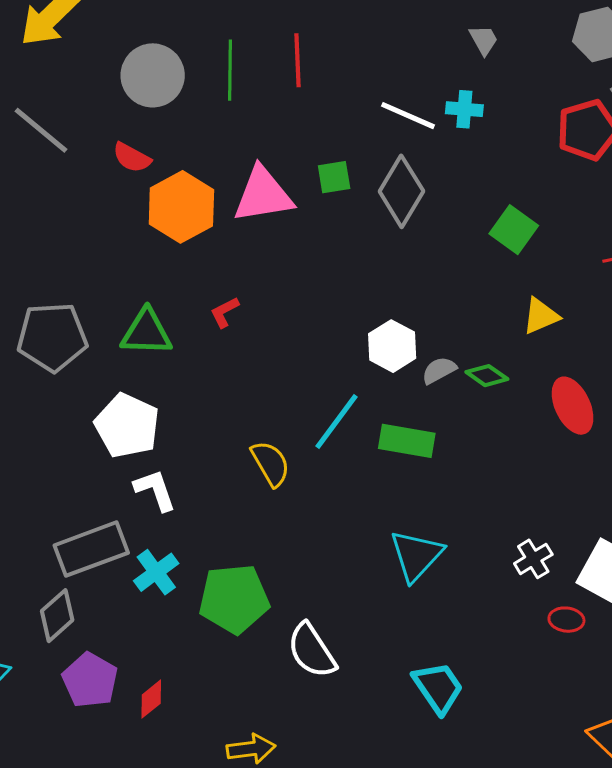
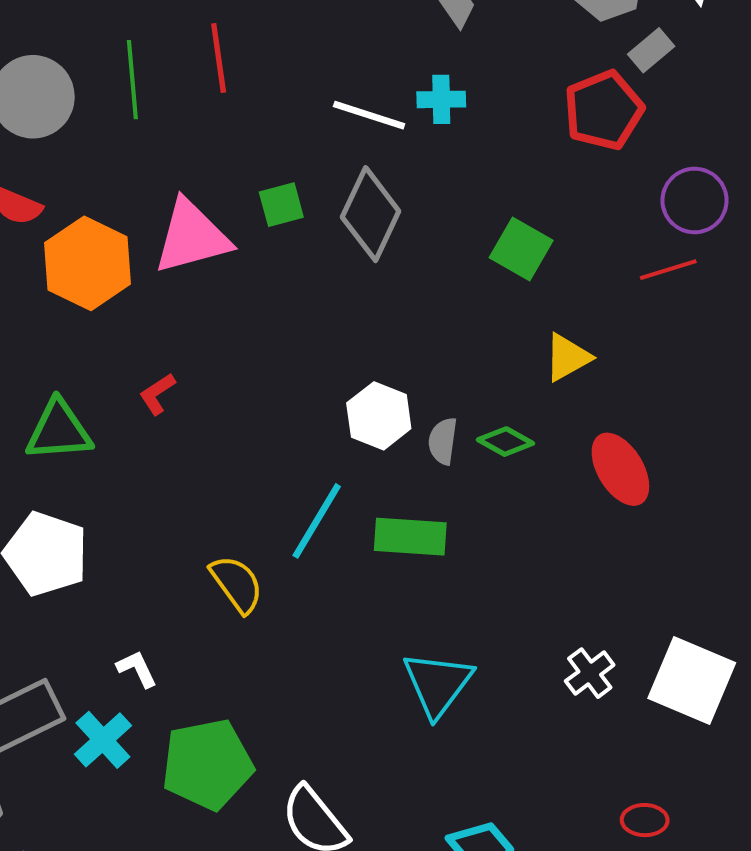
gray semicircle: (439, 370) -> (443, 441), turned -48
white L-shape: (155, 490) -> (137, 669), moved, size x0.7
red ellipse: (566, 620) -> (645, 820), moved

